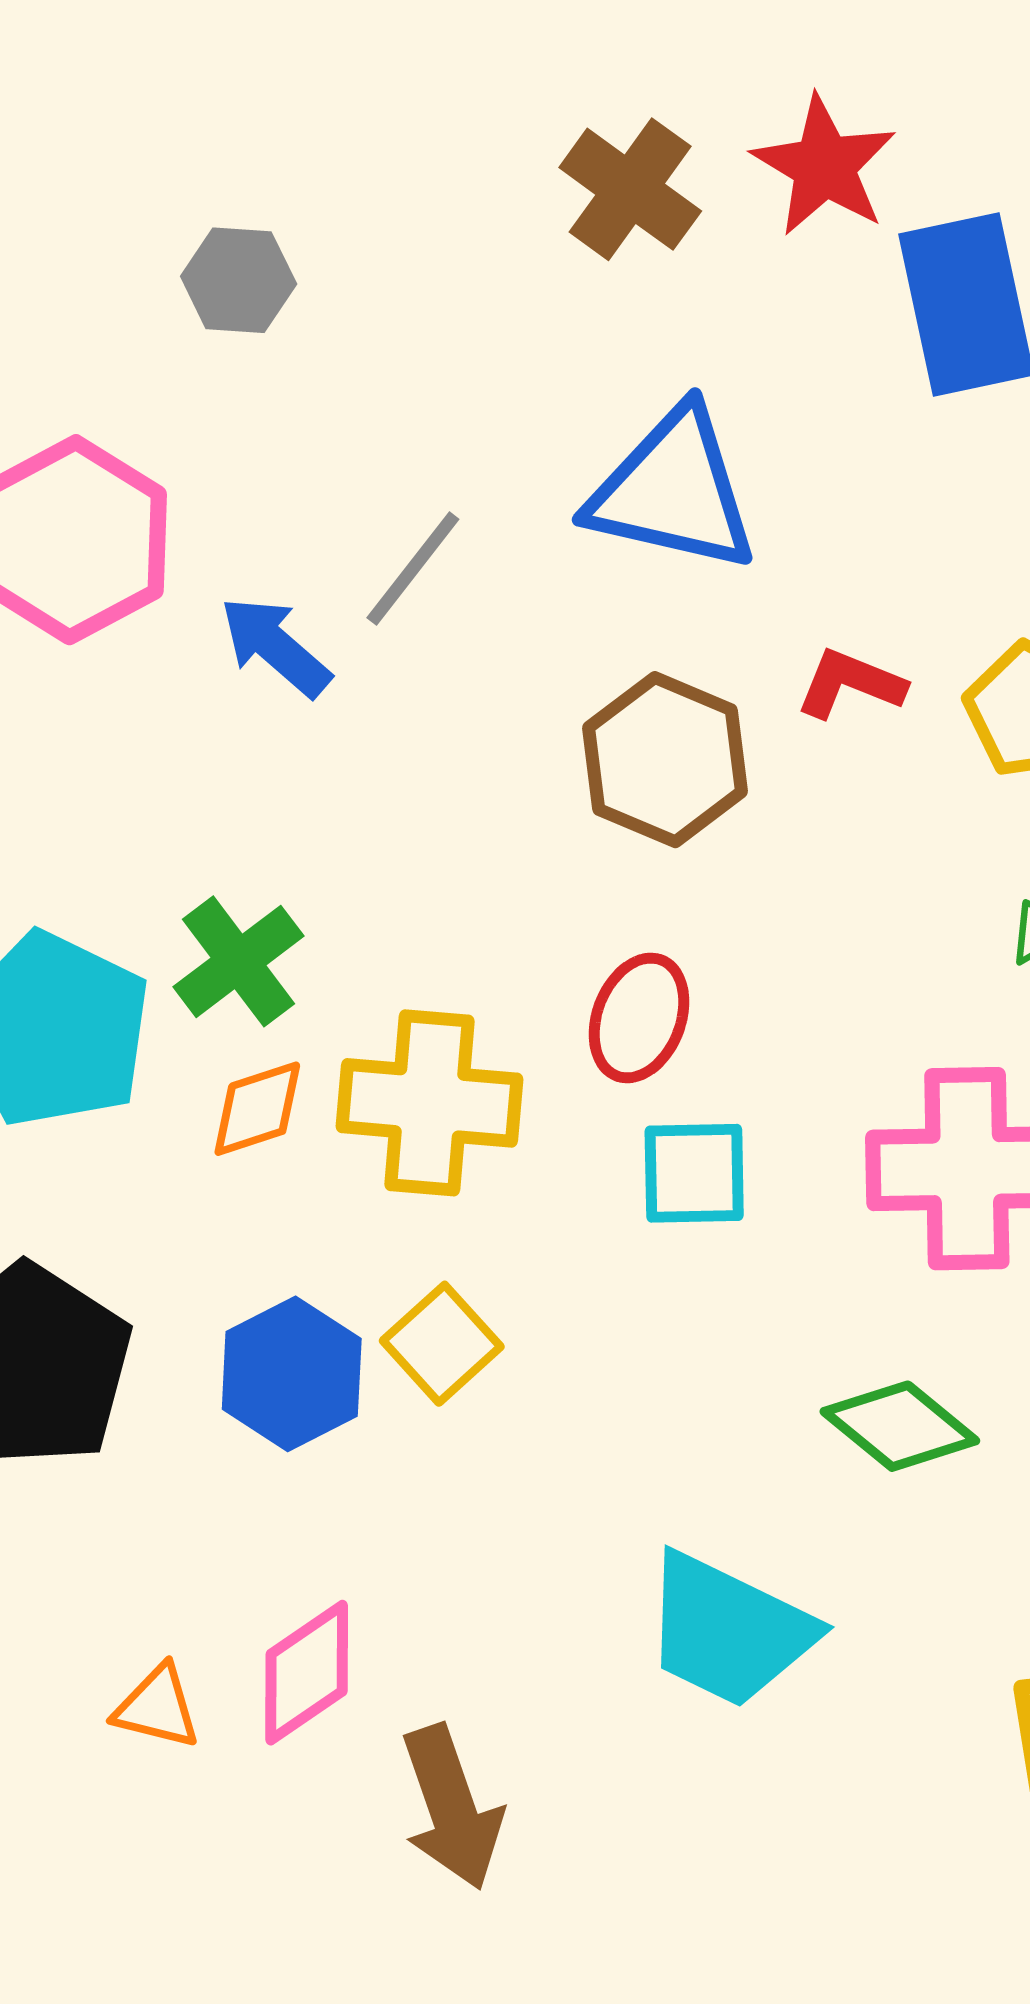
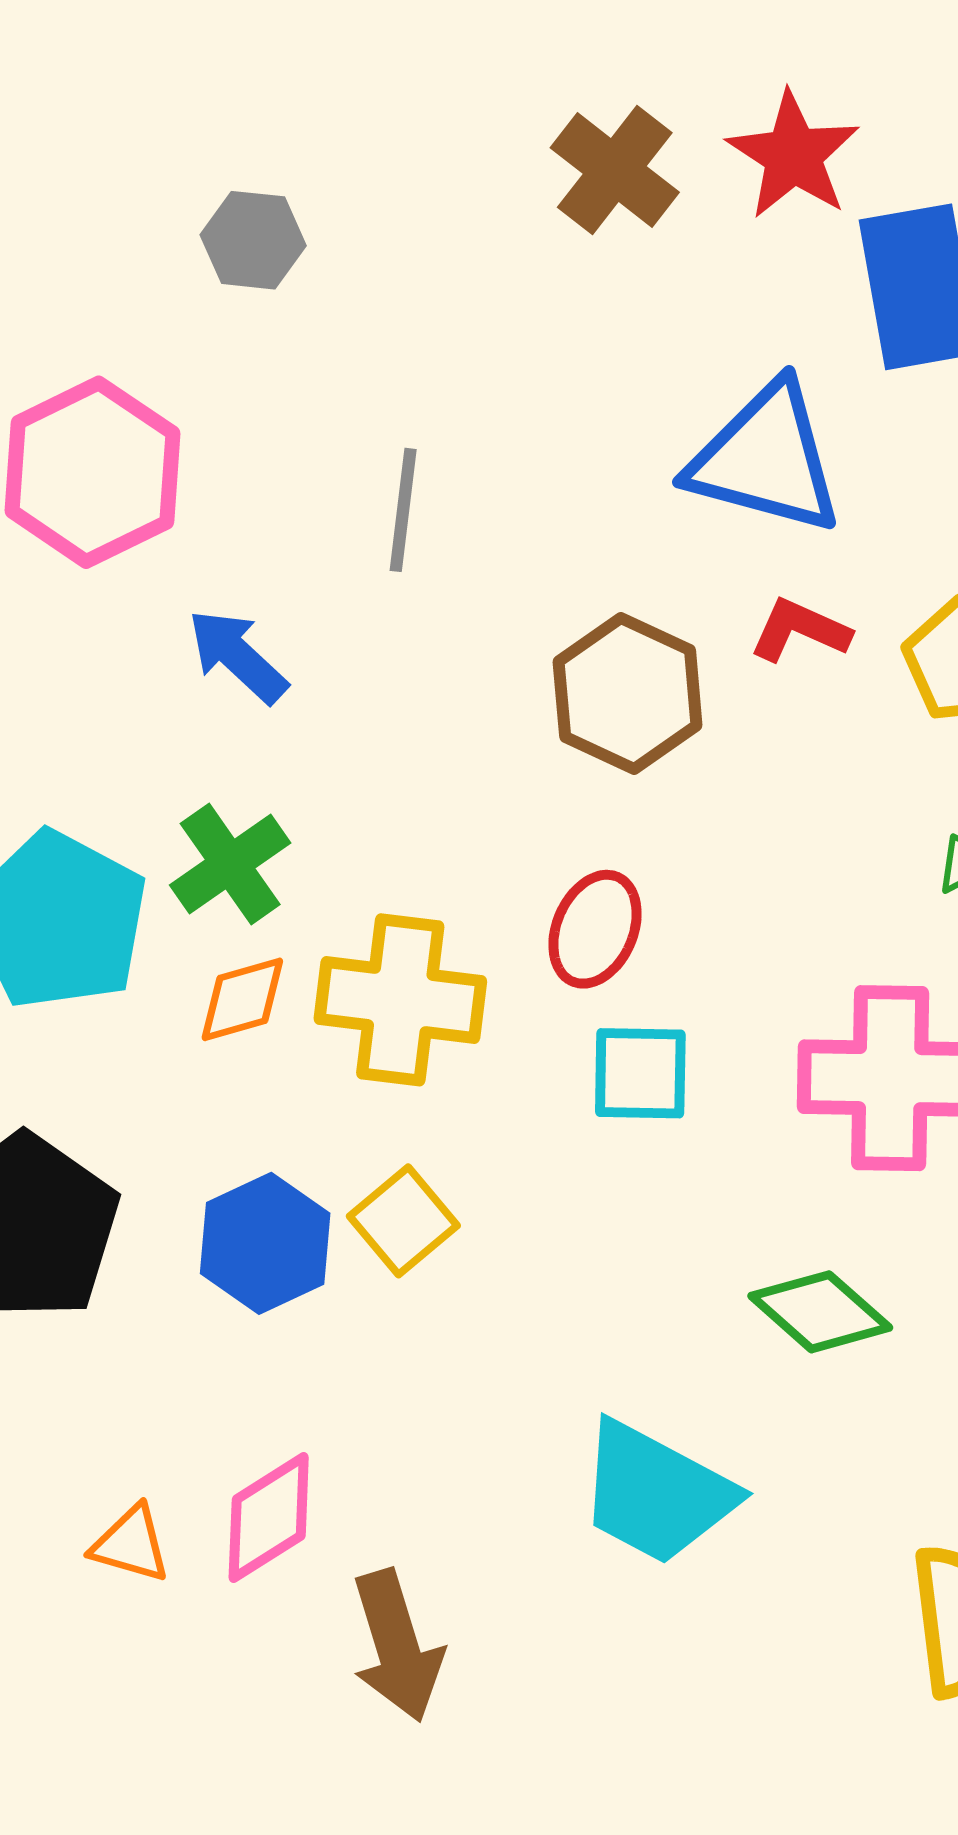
blue triangle: (673, 491) -> (766, 459), moved
gray line: (413, 568) -> (403, 510), turned -33
blue arrow: (275, 646) -> (237, 656), moved

